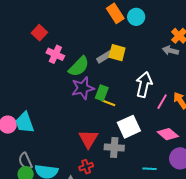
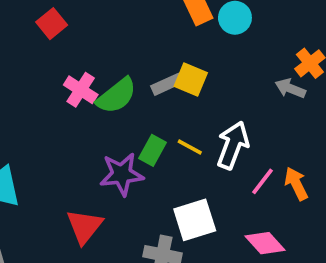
pink cross: (55, 54) -> (81, 90), moved
purple star: (83, 88) -> (122, 174), moved
yellow line: (109, 103) -> (190, 147), moved
red triangle: (88, 139) -> (84, 226), moved

